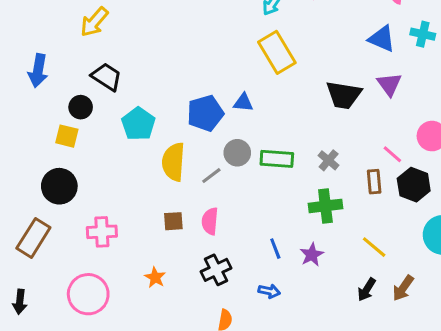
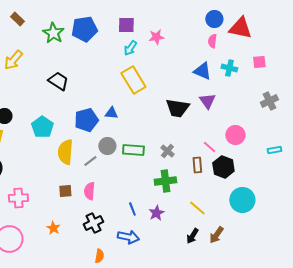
black trapezoid: (106, 77) -> (58, 81), moved
blue arrow: (269, 291) -> (128, 237), size x1.5

